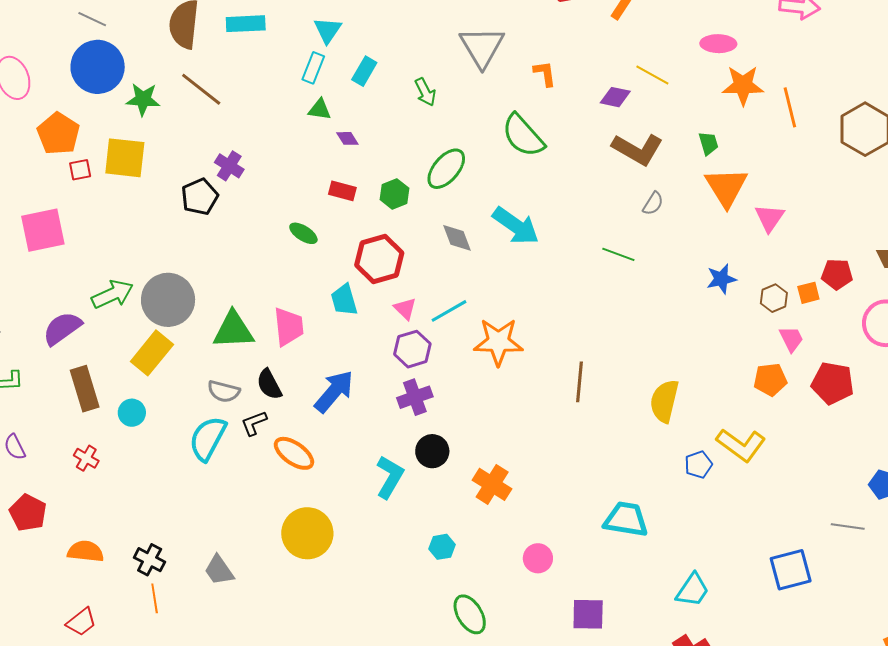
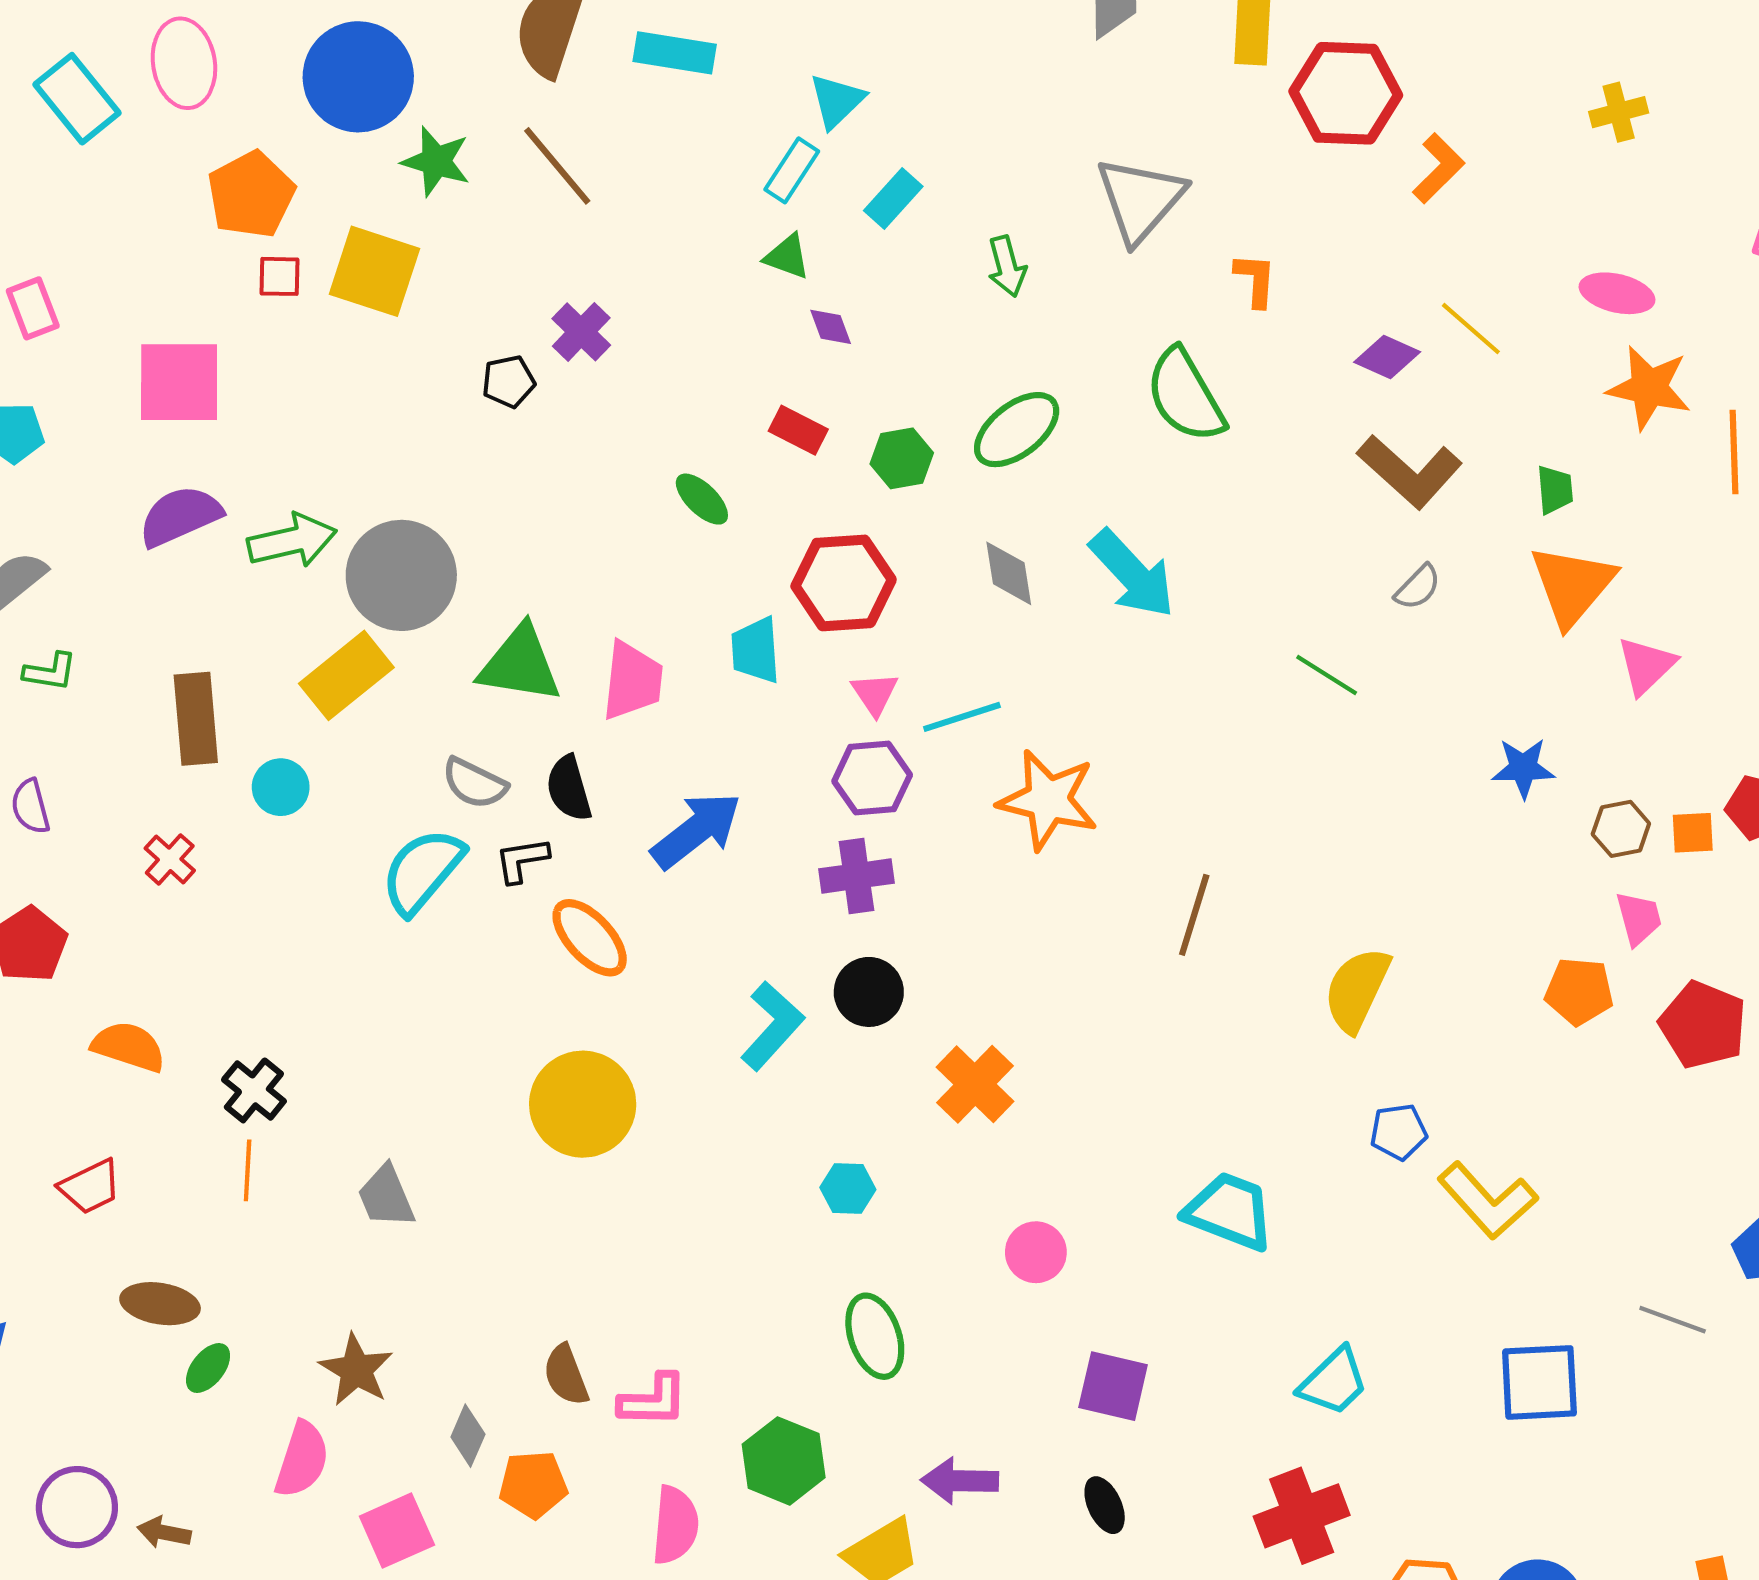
black pentagon: (200, 197) -> (509, 381), size x0.7
purple semicircle: (62, 328) -> (180, 516), moved
yellow L-shape: (741, 445) -> (1488, 1201), moved
gray trapezoid: (219, 570) -> (386, 1196), moved

